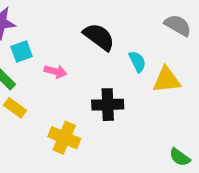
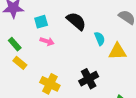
cyan square: (22, 52) -> (41, 22), moved
black cross: (108, 105) -> (89, 79), moved, turned -30

